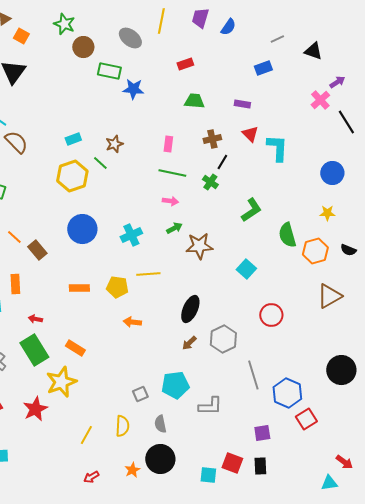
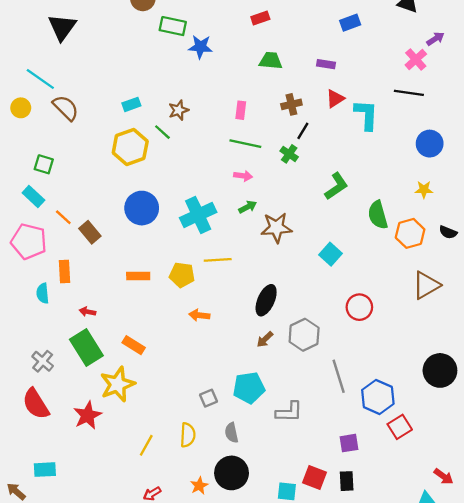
black line: (346, 122) -> (409, 93), moved, turned -50
red triangle: (250, 134) -> (335, 99), turned 42
cyan cross: (131, 235) -> (198, 215), size x1.4

